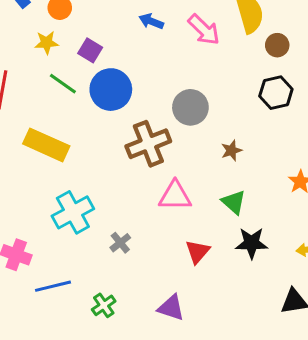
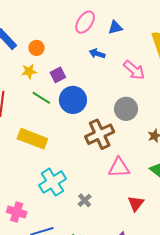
pink arrow: (204, 30) -> (134, 70), moved
purple square: (90, 50) -> (58, 75), turned 35

